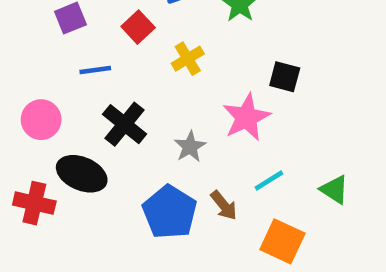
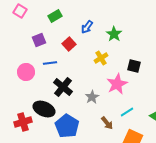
yellow cross: (188, 59) -> (101, 58), moved
pink circle: (41, 120) -> (26, 72), moved
red cross: (34, 203) -> (23, 122), turned -30
blue pentagon: (170, 212) -> (67, 126), moved

